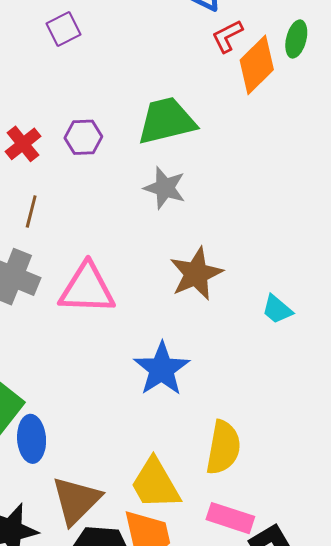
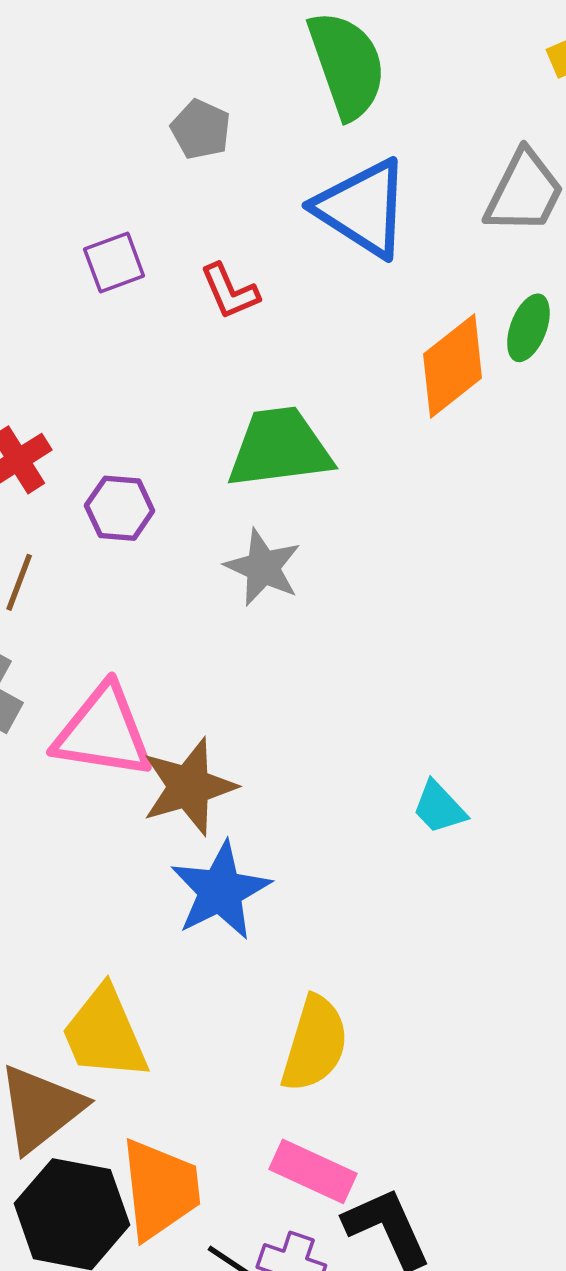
red L-shape: (227, 36) -> (230, 291), moved, turned -93
purple hexagon: (83, 137) -> (120, 508), moved
brown star: (196, 274) -> (189, 787), moved
yellow trapezoid: (155, 484) -> (105, 1033), moved

